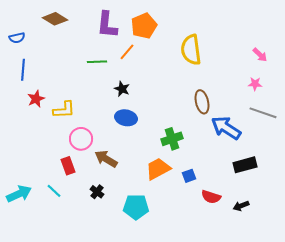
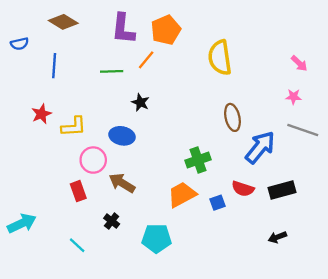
blue line: (23, 70) -> (54, 66), moved
blue ellipse: (126, 118) -> (122, 136), moved
blue arrow: (226, 128) -> (260, 147), turned 96
cyan line: (54, 191) -> (77, 245), moved
red semicircle: (211, 197) -> (243, 189), moved

